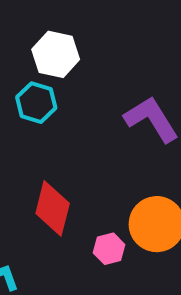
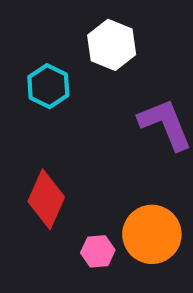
white hexagon: (56, 54) -> (112, 45), moved

